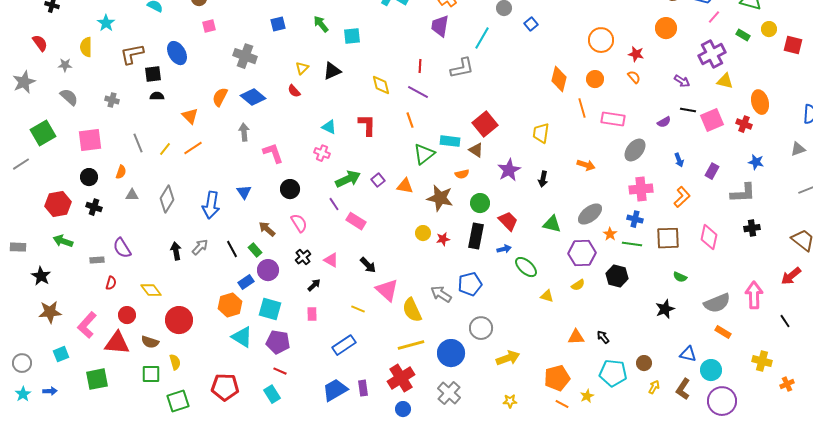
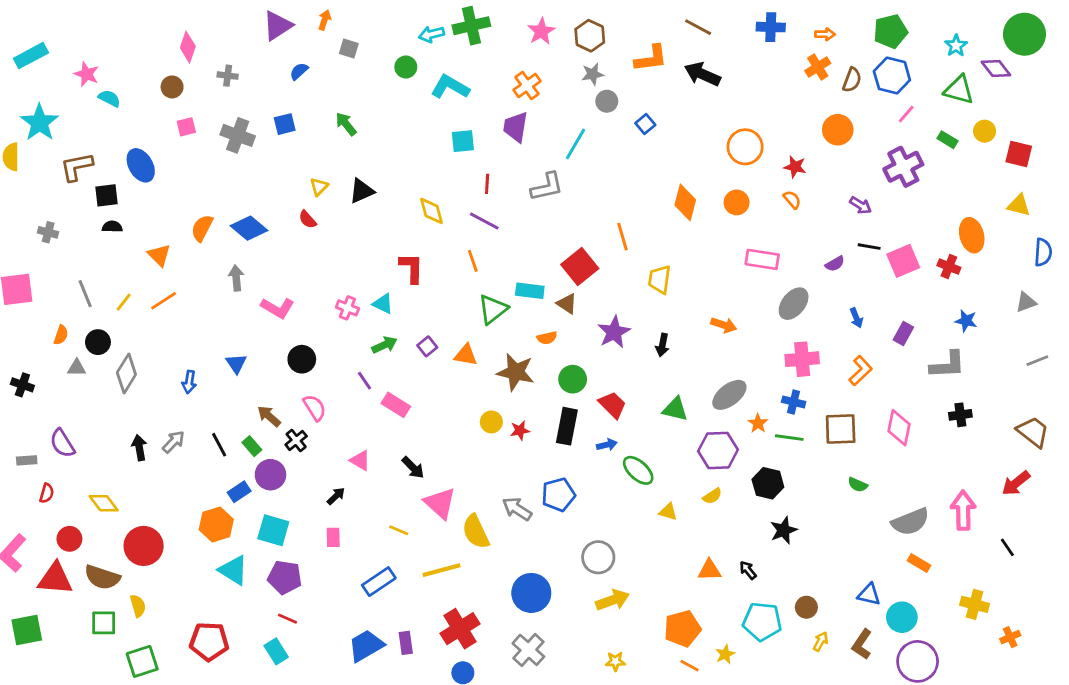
cyan star: (106, 23) -> (40, 123), size x1.5
cyan square: (352, 36) -> (463, 141), moved
gray cross: (245, 56) -> (238, 135), moved
yellow triangle: (725, 81) -> (1019, 205), moved
orange line: (582, 108) -> (623, 237), moved
cyan triangle: (329, 127) -> (383, 304), moved
pink L-shape: (273, 153) -> (278, 308), turned 140
black circle: (89, 177) -> (98, 342), moved
green arrow: (348, 179) -> (384, 345), size x0.7
blue arrow: (211, 205) -> (189, 382), size x0.6
black cross: (303, 257) -> (296, 440), moved
black star: (665, 309) -> (784, 530), moved
gray circle: (481, 328) -> (598, 557), moved
brown semicircle: (150, 342) -> (102, 577), size x1.4
yellow line: (411, 345) -> (441, 570), moved

